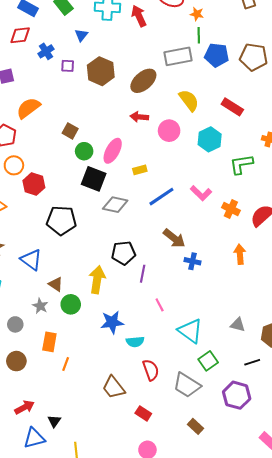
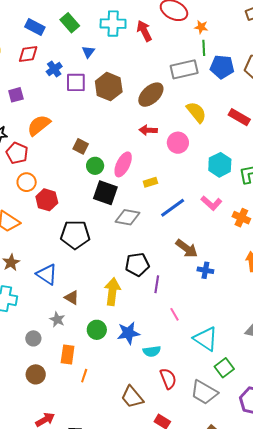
purple square: (68, 66) -> (76, 82), size x1.5
cyan hexagon: (210, 139) -> (220, 165), moved
green circle: (71, 304) -> (97, 330), moved

